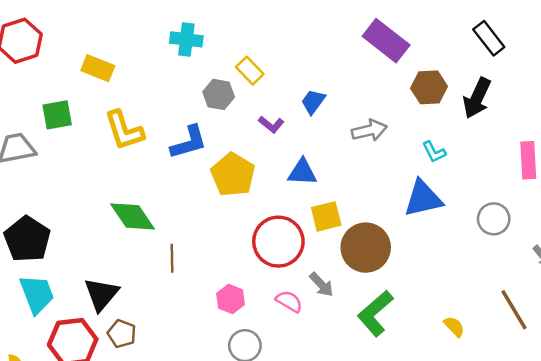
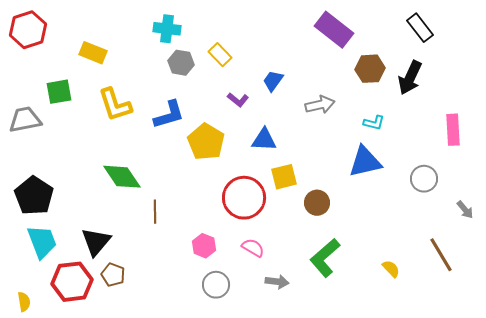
gray hexagon: (219, 94) -> (181, 63), moved
cyan L-shape: (434, 152) -> (374, 123), turned -50
brown circle: (366, 248) -> (317, 203), size x0.6
gray arrow: (321, 285) -> (277, 282), moved, turned -40

